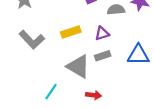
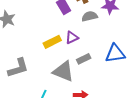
purple triangle: (102, 33) -> (72, 38), moved
gray L-shape: (32, 40) -> (18, 68), moved, turned -55

